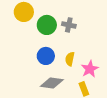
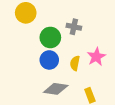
green circle: (47, 25) -> (50, 37), moved
pink star: (90, 69) -> (96, 57), moved

